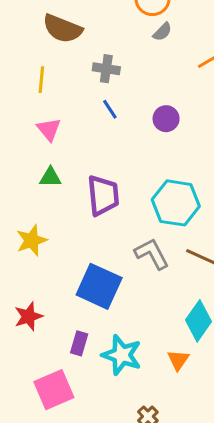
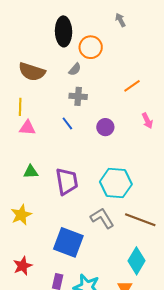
gray semicircle: (162, 32) -> (75, 69), moved
gray cross: (106, 69) -> (78, 96), moved
pink triangle: (49, 129) -> (27, 128), moved, turned -42

